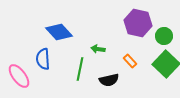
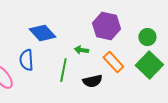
purple hexagon: (138, 23) -> (106, 26), moved
orange rectangle: (130, 61) -> (113, 62), size x1.5

